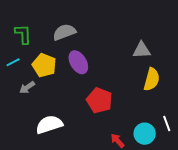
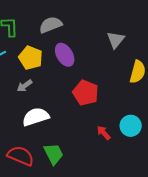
gray triangle: (142, 50) -> (116, 40), moved, turned -48
gray arrow: (27, 87) -> (25, 86), moved

